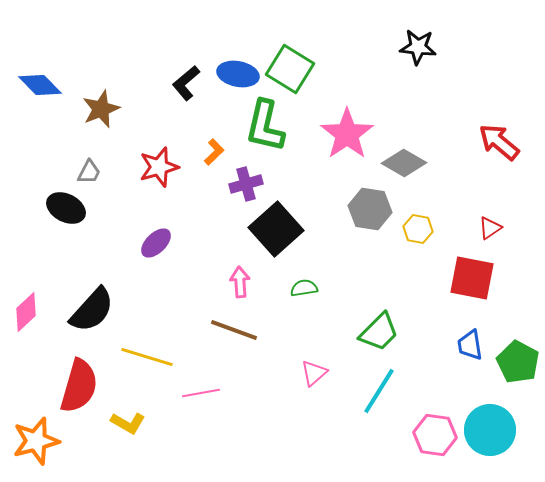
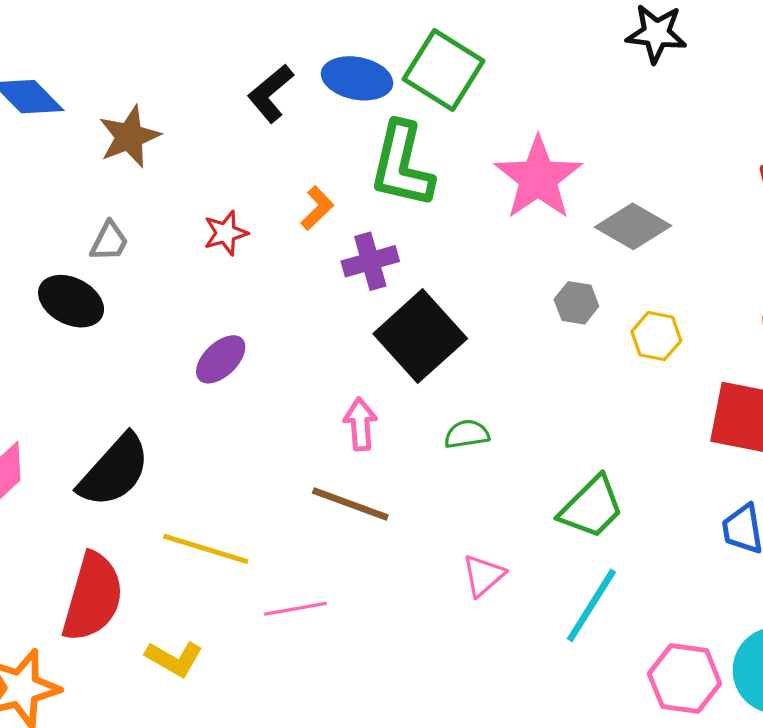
red star: (159, 167) -> (226, 233), size x0.7
gray hexagon: (370, 209) -> (576, 303), size x0.6

